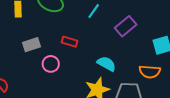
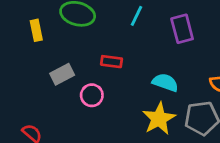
purple rectangle: (126, 26) -> (182, 29), turned -55

